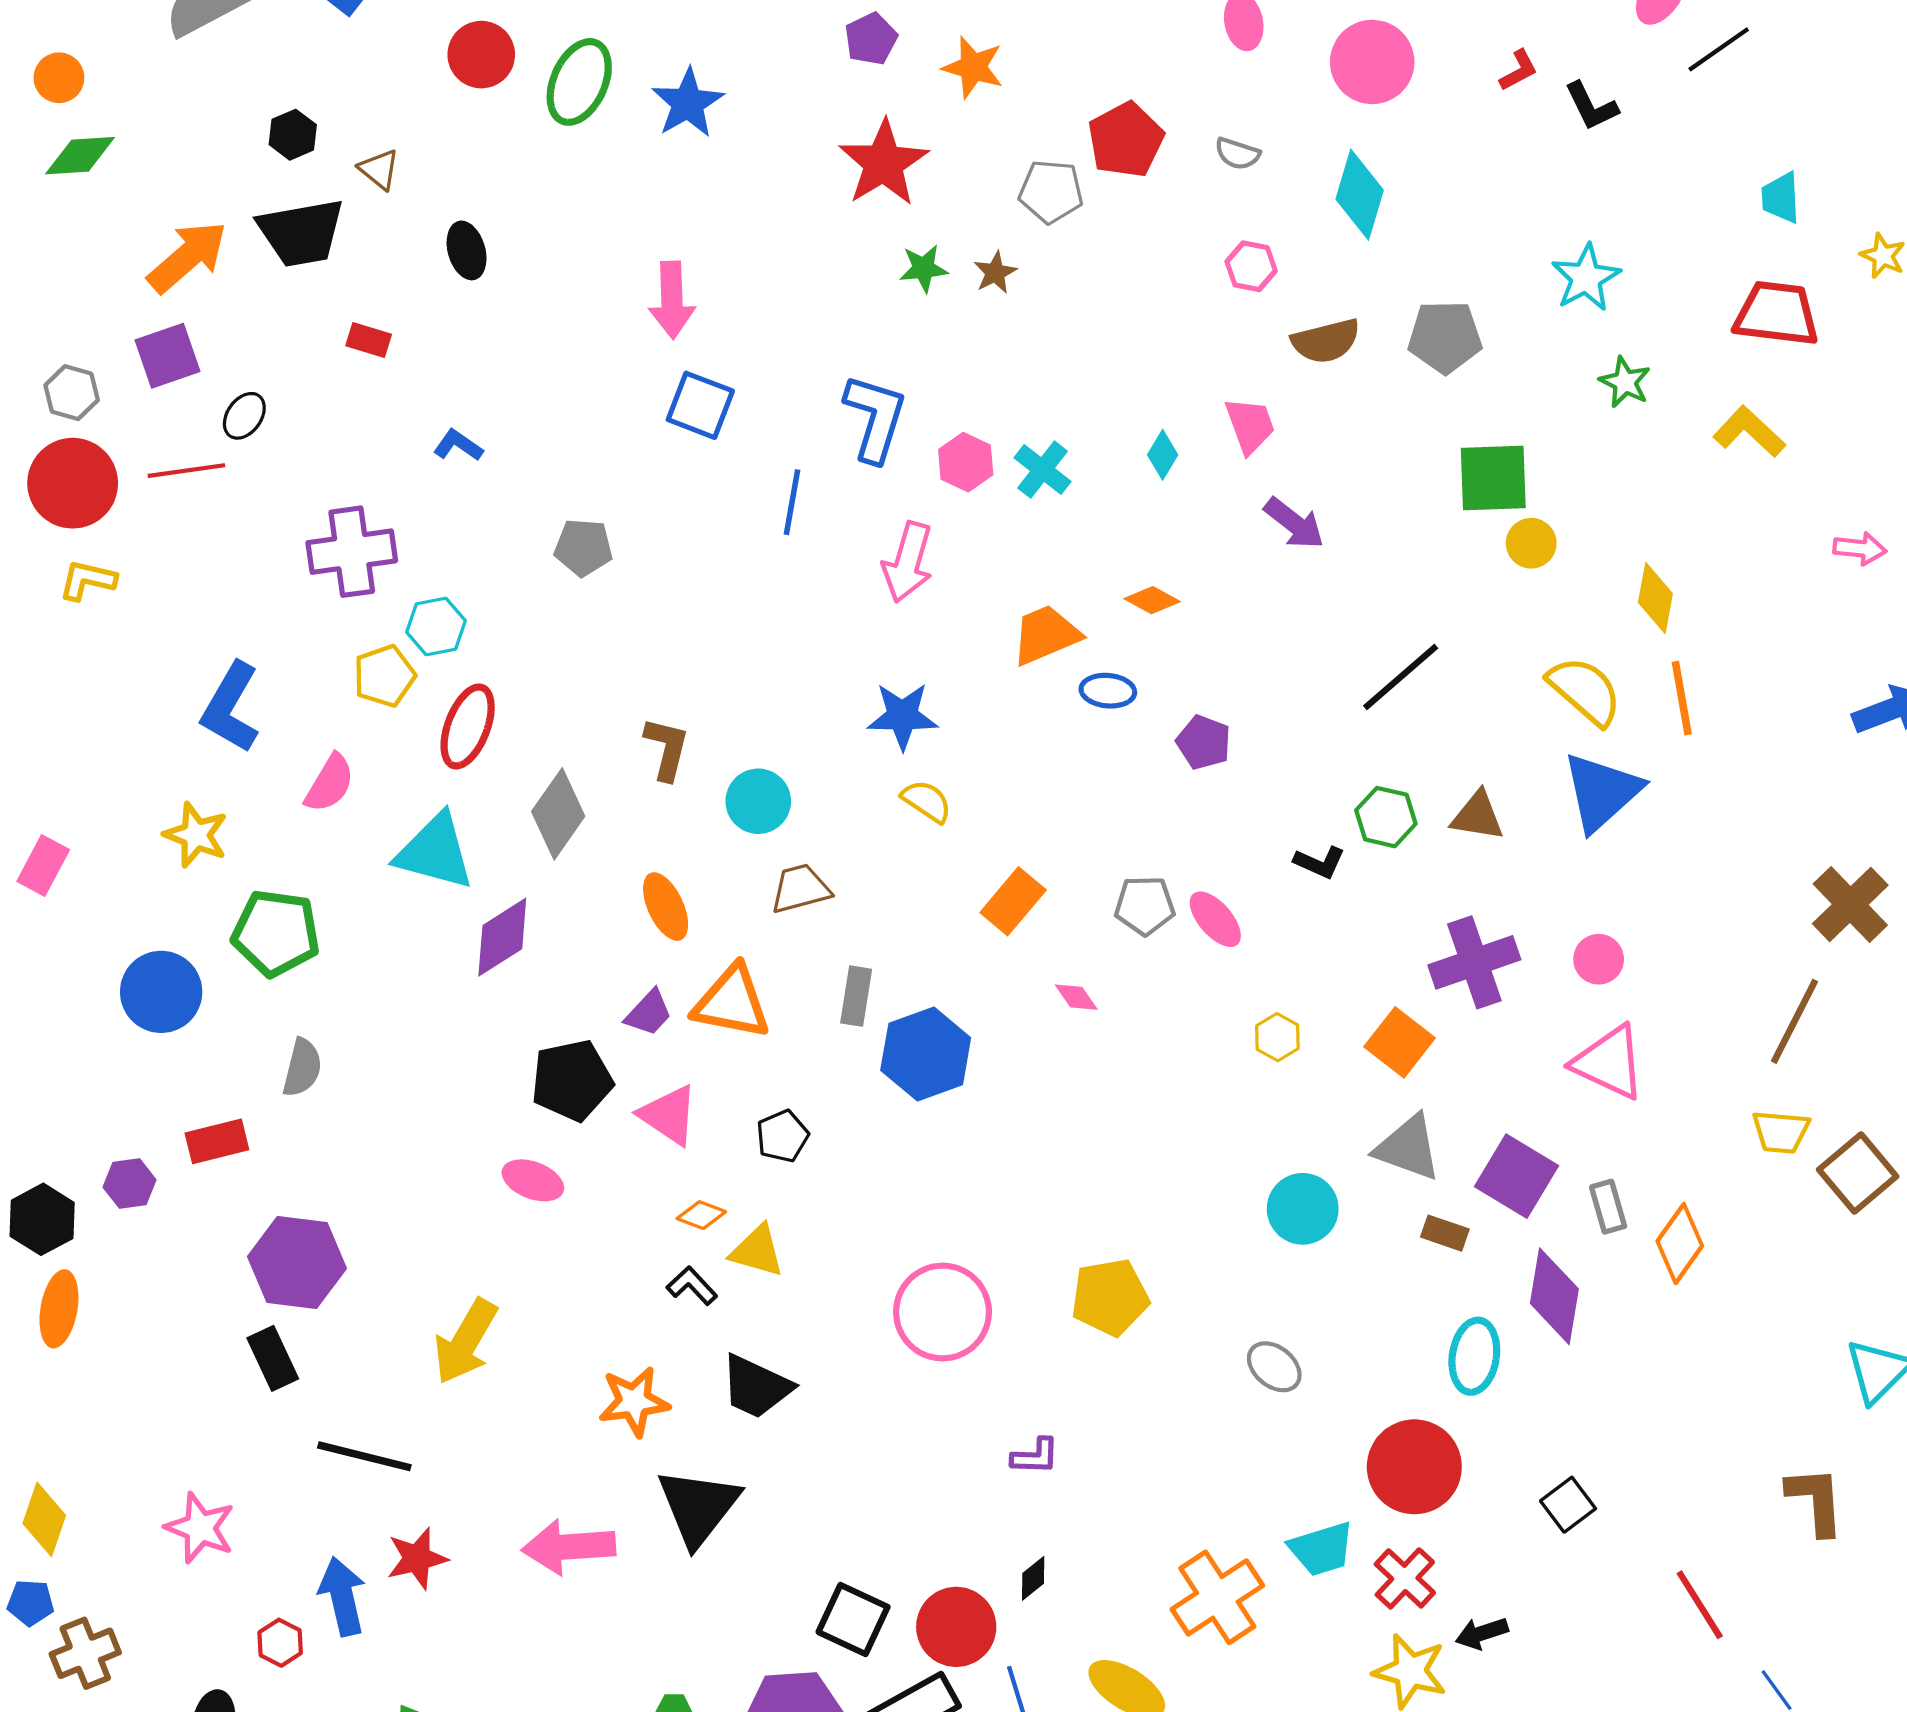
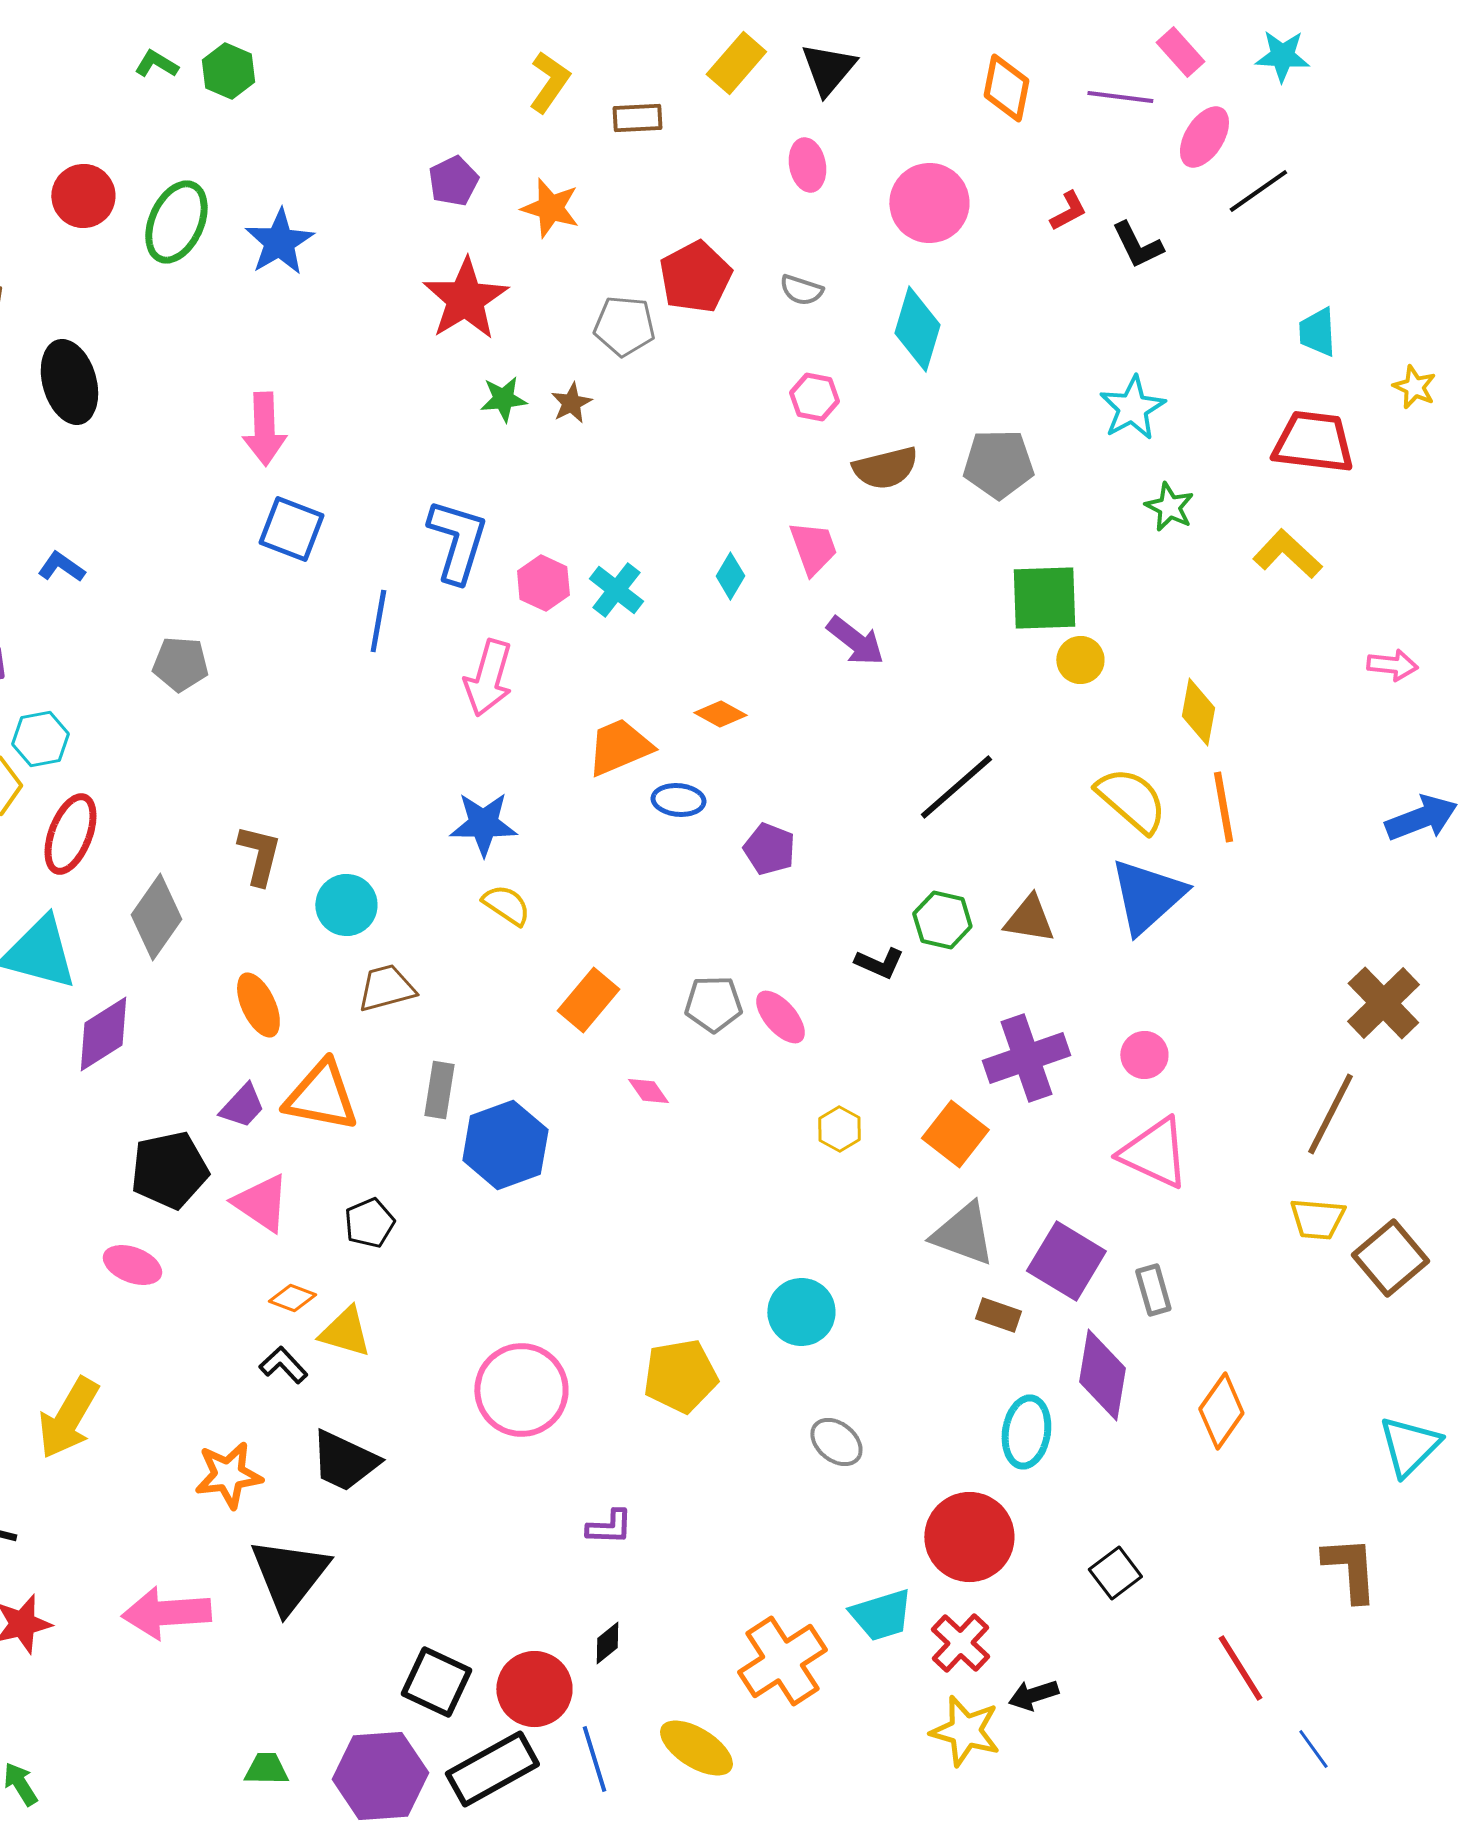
black ellipse: (467, 250) -> (69, 382), size x1.5
cyan circle: (1303, 1209) -> (801, 1312), moved
orange diamond: (1680, 1244) -> (1221, 1411), moved

